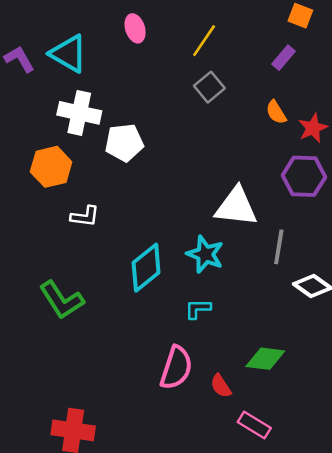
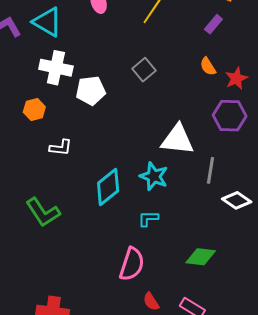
gray square: (209, 87) -> (144, 70), moved
orange hexagon: (51, 167) -> (34, 109), size x0.7
red semicircle: (221, 386) -> (151, 302), moved

